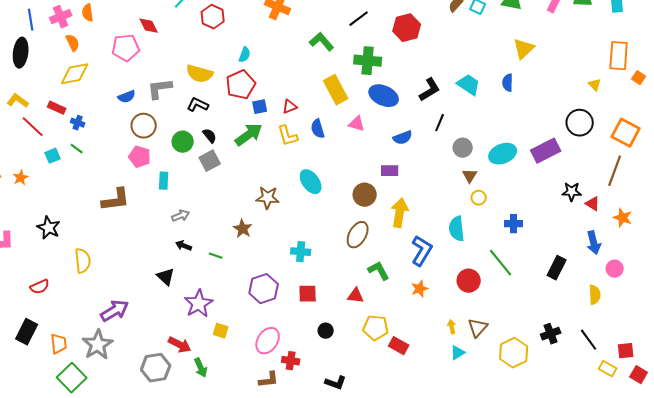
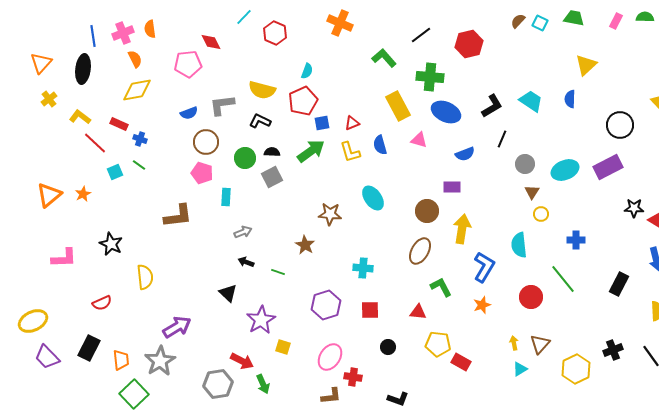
black circle: (580, 123) -> (620, 125), moved
black semicircle: (210, 136) -> (272, 152), turned -49

